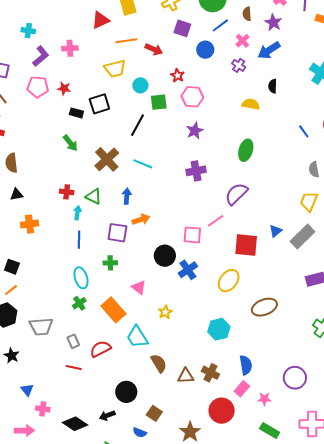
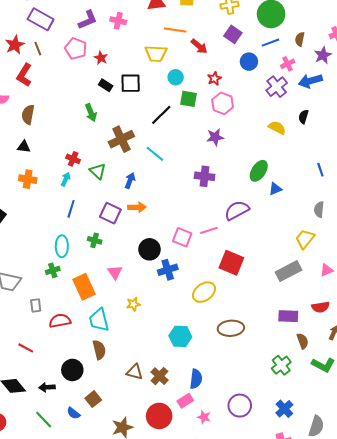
purple cross: (239, 65) -> (277, 87), size x1.5
cyan arrow: (77, 213) -> (66, 179), moved
blue triangle: (276, 231) -> (275, 189), moved
brown semicircle: (159, 363) -> (99, 350), moved
red line: (74, 368) -> (26, 348), moved

